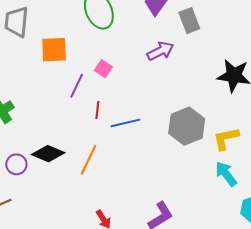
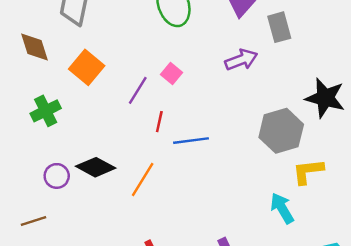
orange square: (54, 50) -> (87, 67), moved, turned 36
gray hexagon: (187, 126) -> (281, 131), moved
cyan arrow: (226, 174) -> (282, 208), moved

